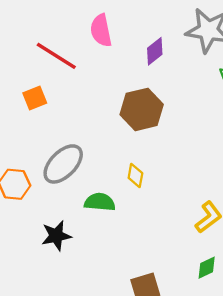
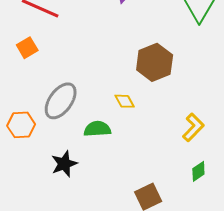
brown hexagon: (142, 109) -> (155, 62), moved
yellow diamond: (135, 176) -> (125, 101), turned -30

